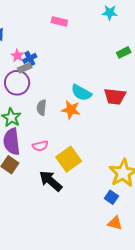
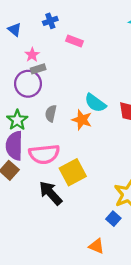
pink rectangle: (59, 21) -> (74, 41), moved
blue cross: (30, 58) -> (50, 21), moved
pink semicircle: (40, 146) -> (44, 154), size x1.8
orange triangle: (115, 223) -> (96, 246), moved

